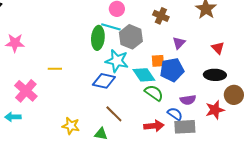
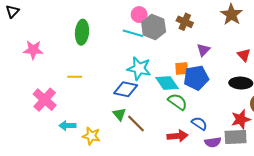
gray hexagon: (131, 37) -> (154, 27), moved
green ellipse: (98, 38) -> (82, 32), moved
purple semicircle: (188, 100) -> (213, 142), moved
cyan arrow: (13, 117) -> (67, 126), moved
gray rectangle: (185, 127) -> (236, 137), moved
green triangle: (101, 134) -> (119, 114), moved, turned 40

